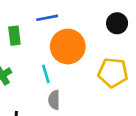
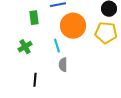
yellow pentagon: (113, 73) -> (106, 33), moved

